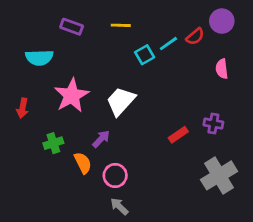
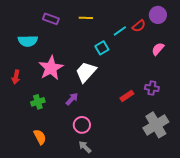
cyan square: (145, 55) -> (102, 48), moved
pink semicircle: (222, 69) -> (158, 49), turned 48
orange semicircle: (83, 163) -> (40, 137), moved

